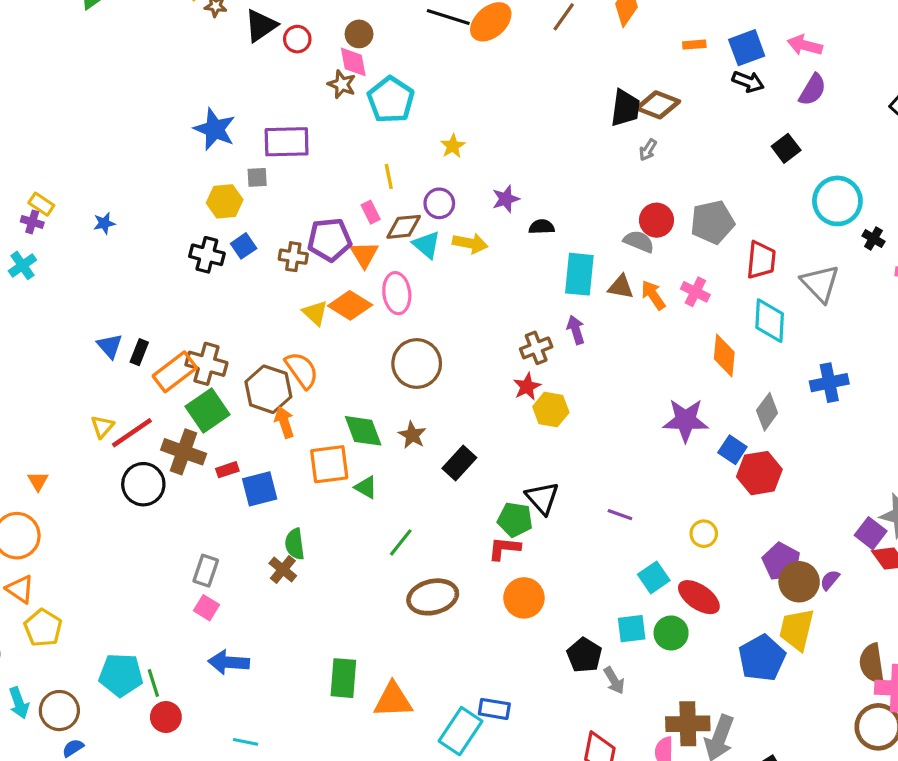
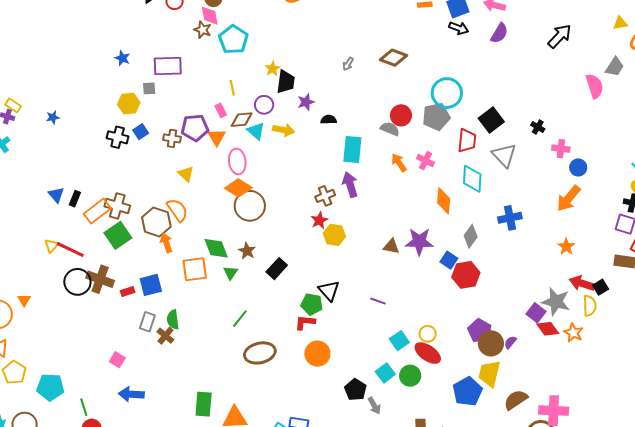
brown diamond: (658, 105) -> (394, 58), moved
black trapezoid: (625, 108) -> (286, 82), moved
blue star: (215, 129) -> (122, 58), size x0.6
black square: (786, 148) -> (491, 120), moved, size x1.4
gray arrow: (648, 150) -> (348, 64), moved
cyan circle: (837, 201) -> (447, 93), moved
brown triangle: (621, 287) -> (391, 246), moved
orange diamond: (350, 305) -> (238, 188), moved
purple arrow: (576, 330) -> (350, 185), size x1.4
red line: (132, 433) -> (70, 249), turned 60
brown cross: (184, 452) -> (100, 279), moved
red rectangle: (227, 470) -> (128, 291), moved
orange triangle: (38, 481) -> (24, 300), moved
green triangle: (366, 487) -> (231, 273), moved, turned 35
yellow circle: (704, 534) -> (428, 334), moved
gray rectangle: (206, 571) -> (147, 322), moved
cyan square: (632, 629) -> (385, 373), turned -30
brown semicircle: (872, 663) -> (516, 400), moved, turned 65
cyan pentagon: (121, 675) -> (50, 387), moved

